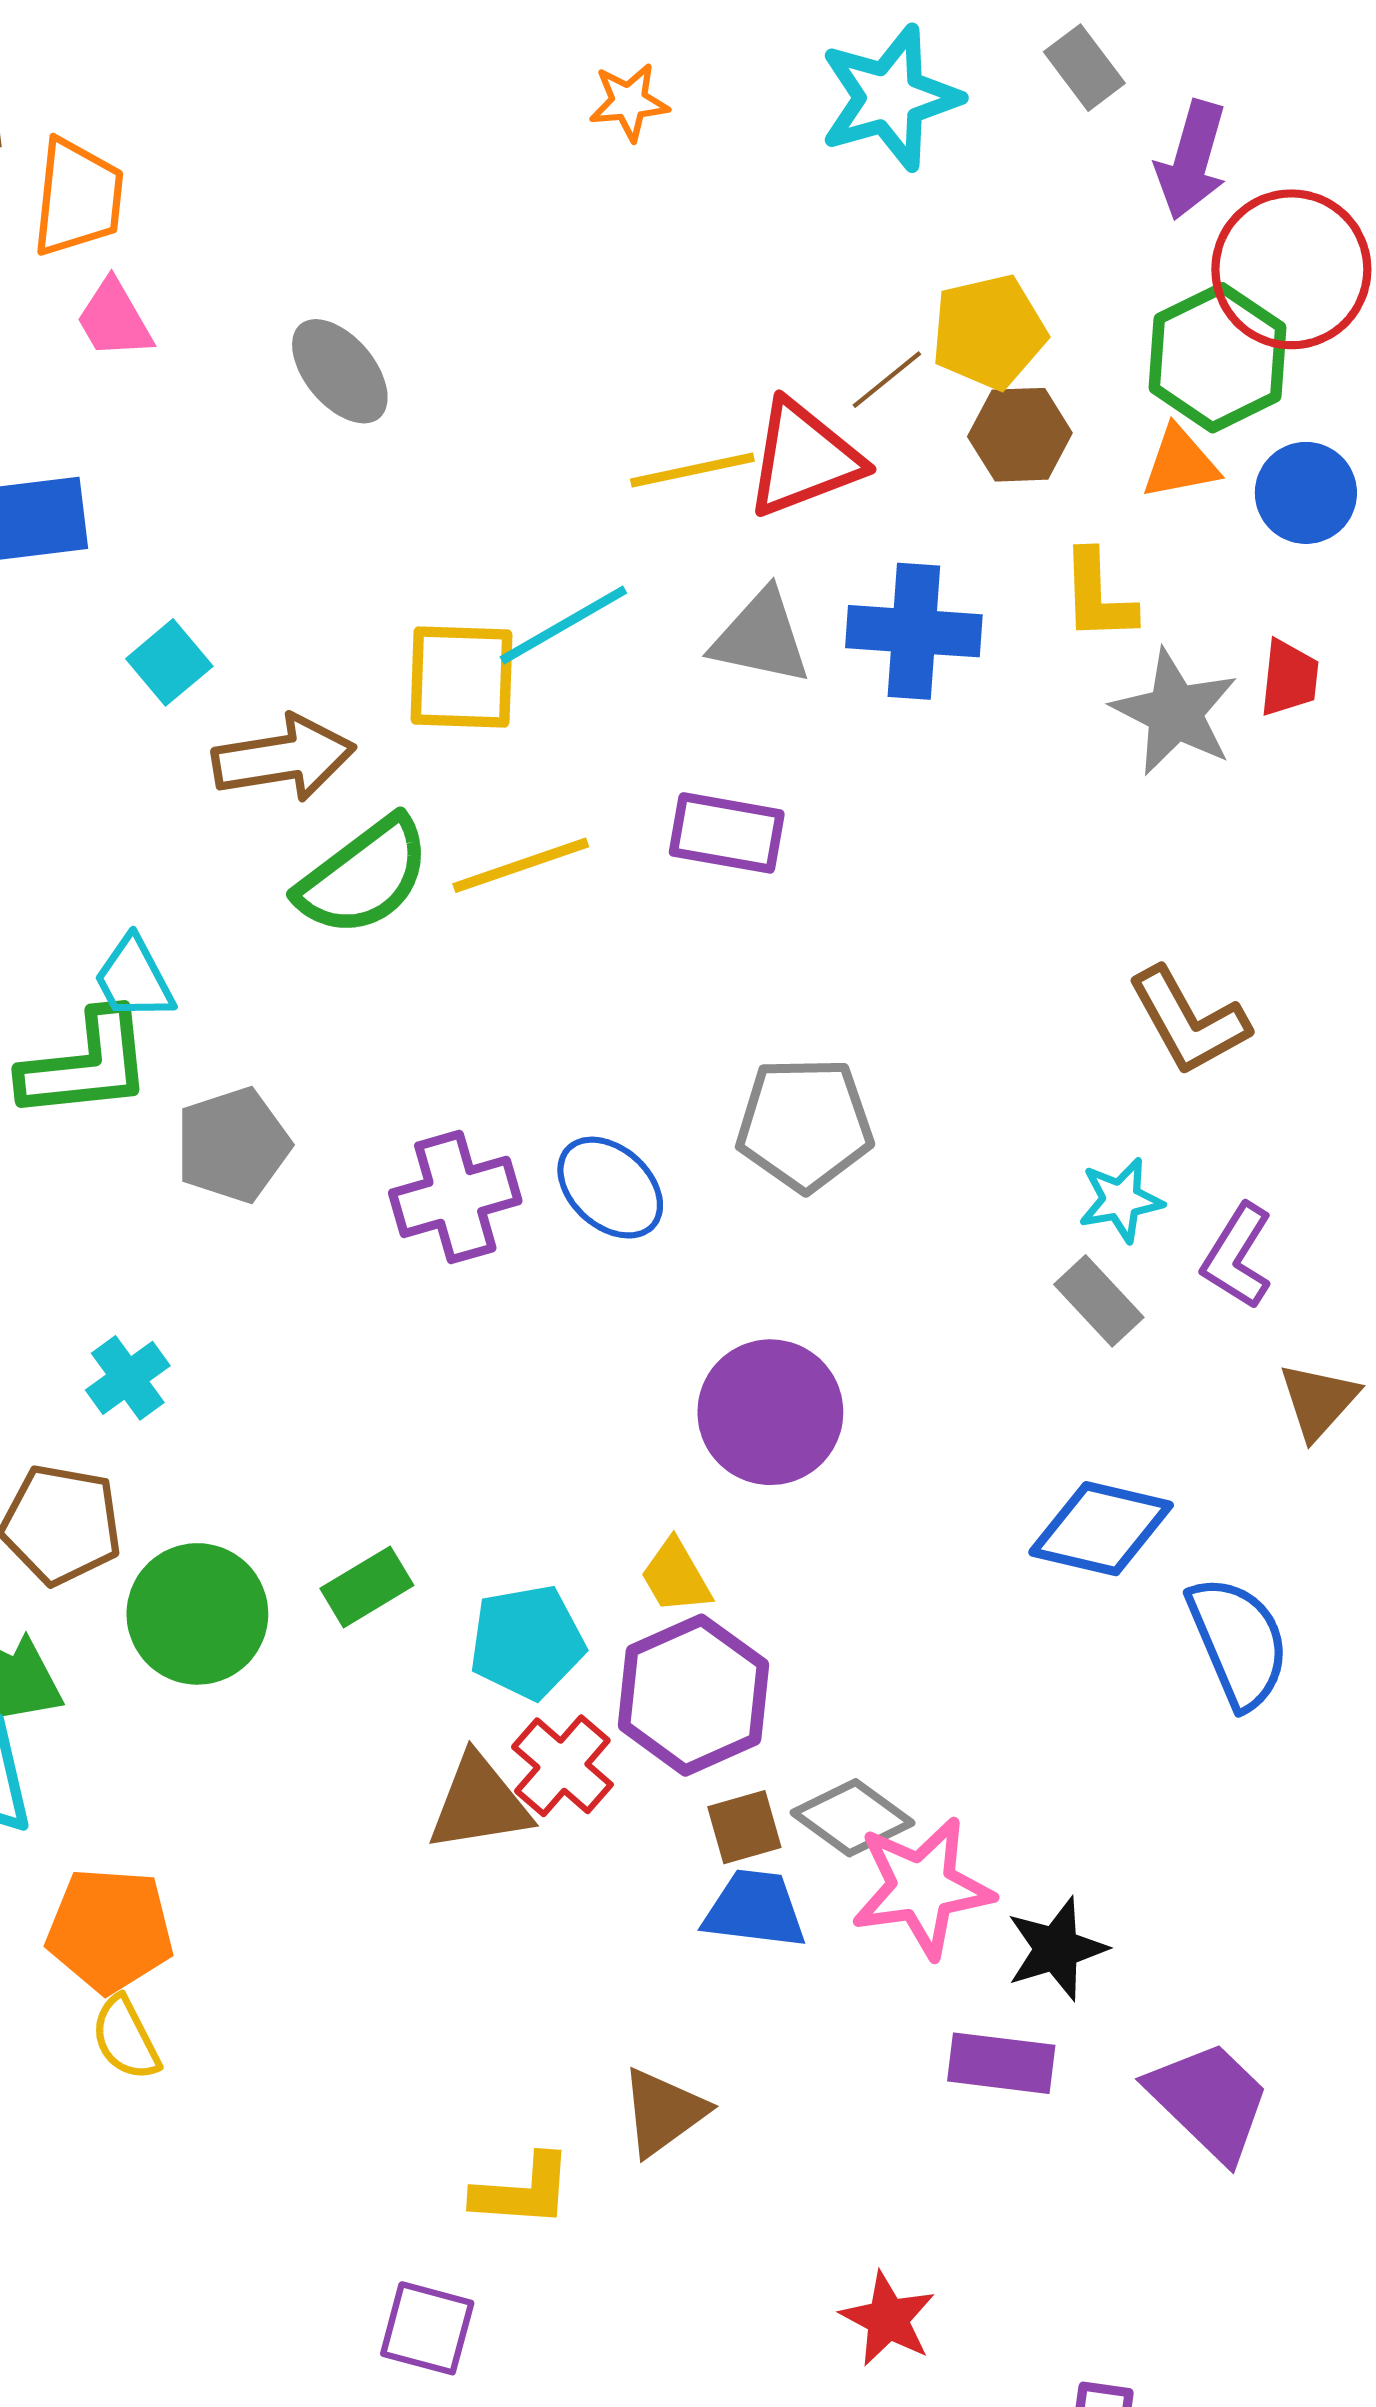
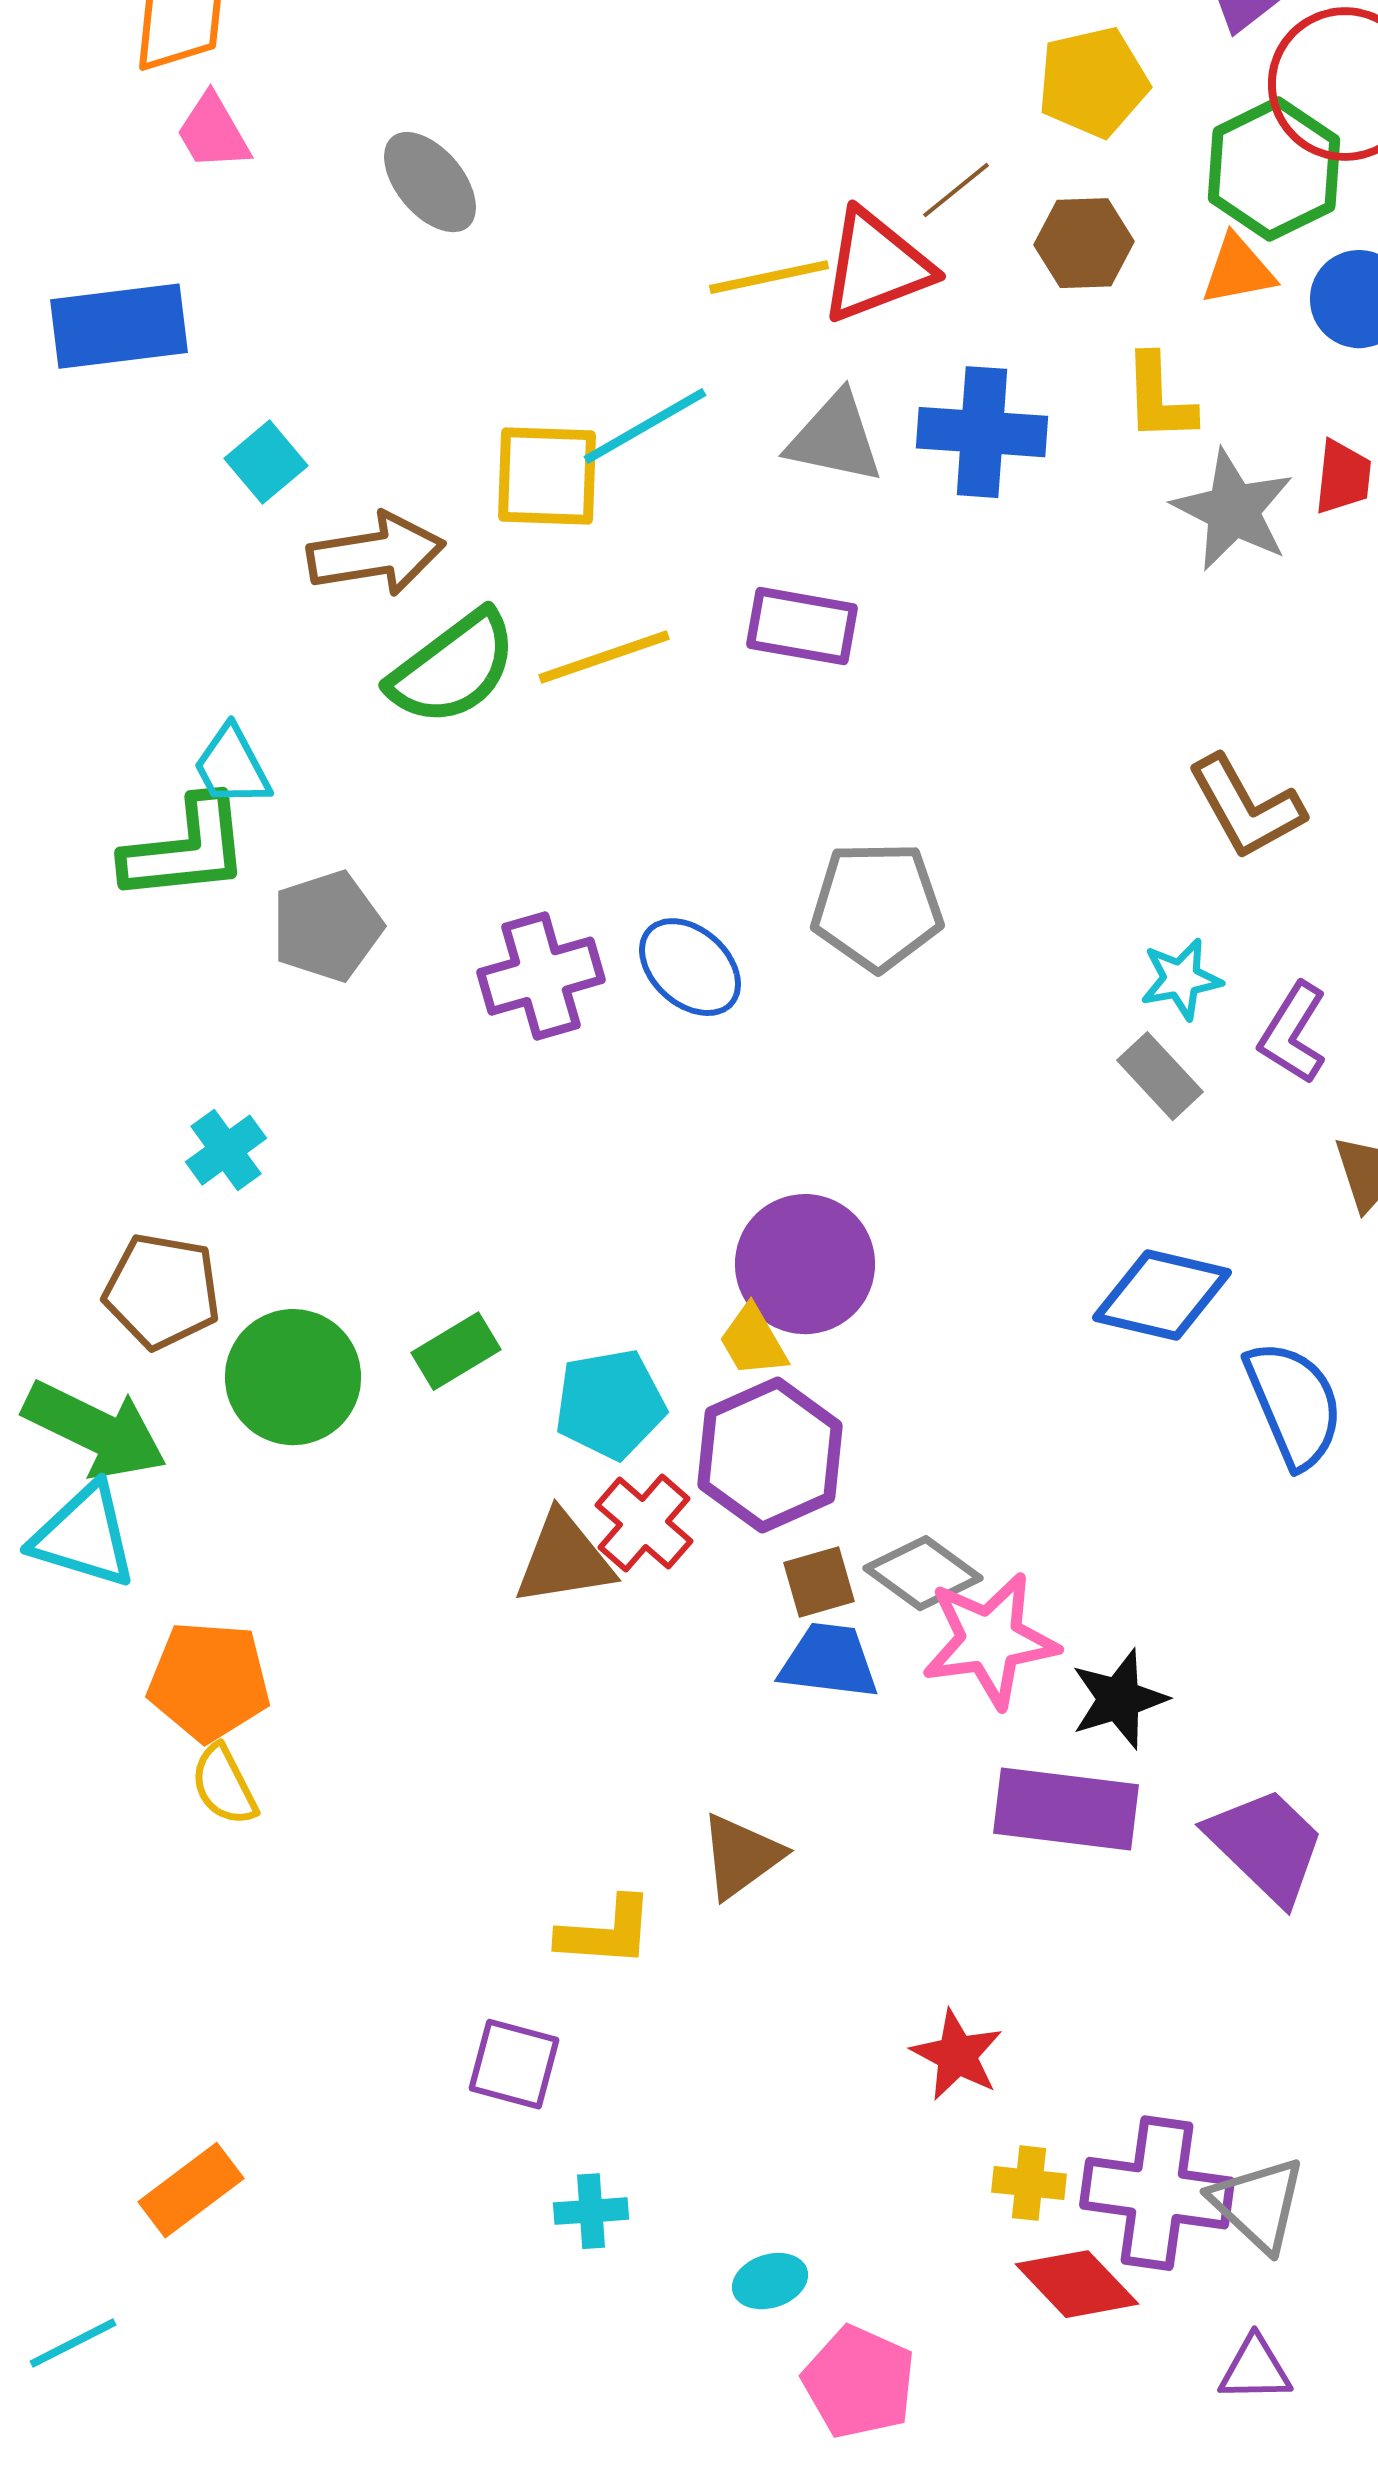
yellow pentagon: (989, 332) -> (1093, 82), moved
purple circle: (770, 1412) -> (805, 1264), moved
purple rectangle: (1001, 2063) -> (1066, 1809), size x1.4

